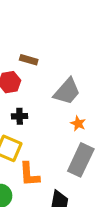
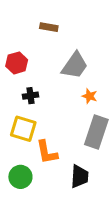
brown rectangle: (29, 60) -> (49, 27), moved

